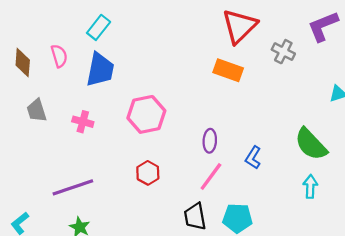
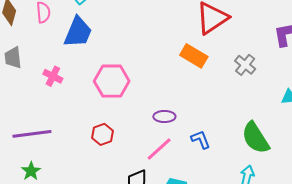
gray cross: (283, 52) -> (245, 65), moved
purple ellipse: (210, 141) -> (164, 116), turned 75
blue L-shape: (253, 158) -> (201, 140), turned 115

